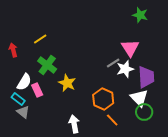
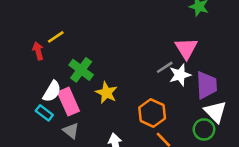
yellow line: (40, 39) -> (56, 37), moved
pink rectangle: (37, 90) -> (68, 102), size x1.5
white triangle: (139, 98) -> (215, 112), moved
gray triangle: (23, 112) -> (71, 131), moved

